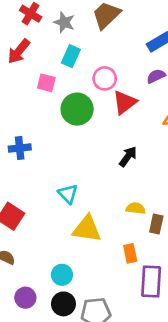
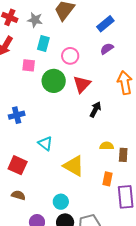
red triangle: (125, 102) -> (82, 84), moved
cyan triangle: (68, 194) -> (45, 143), moved
yellow triangle: (87, 229) -> (74, 166), turned 30
orange rectangle: (130, 253) -> (108, 179), turned 32

